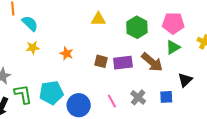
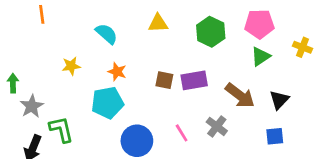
cyan semicircle: (30, 23) -> (107, 34), moved
brown arrow: (152, 62) -> (240, 96), moved
cyan pentagon: (51, 93) -> (107, 103), moved
blue square: (166, 97) -> (275, 136), moved

